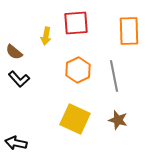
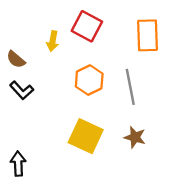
red square: (76, 23) -> (87, 26), turned 32
black arrow: (16, 143) -> (18, 164), turned 75

